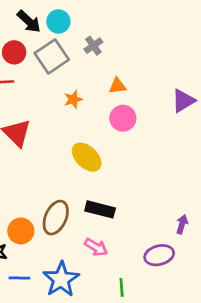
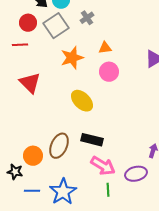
orange star: (73, 99) -> (72, 58), size x1.6
pink arrow: (96, 247) -> (103, 166), moved, size x1.4
green line: (122, 287) -> (108, 190), moved

